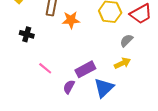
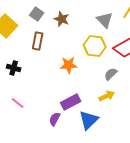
orange star: (71, 20) -> (69, 65), moved
pink line: (45, 68) -> (18, 103), moved

